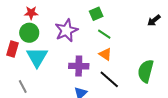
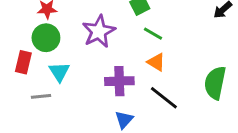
cyan triangle: (37, 57) -> (59, 72), size x0.7
gray line: (23, 87) -> (41, 96), moved, turned -64

